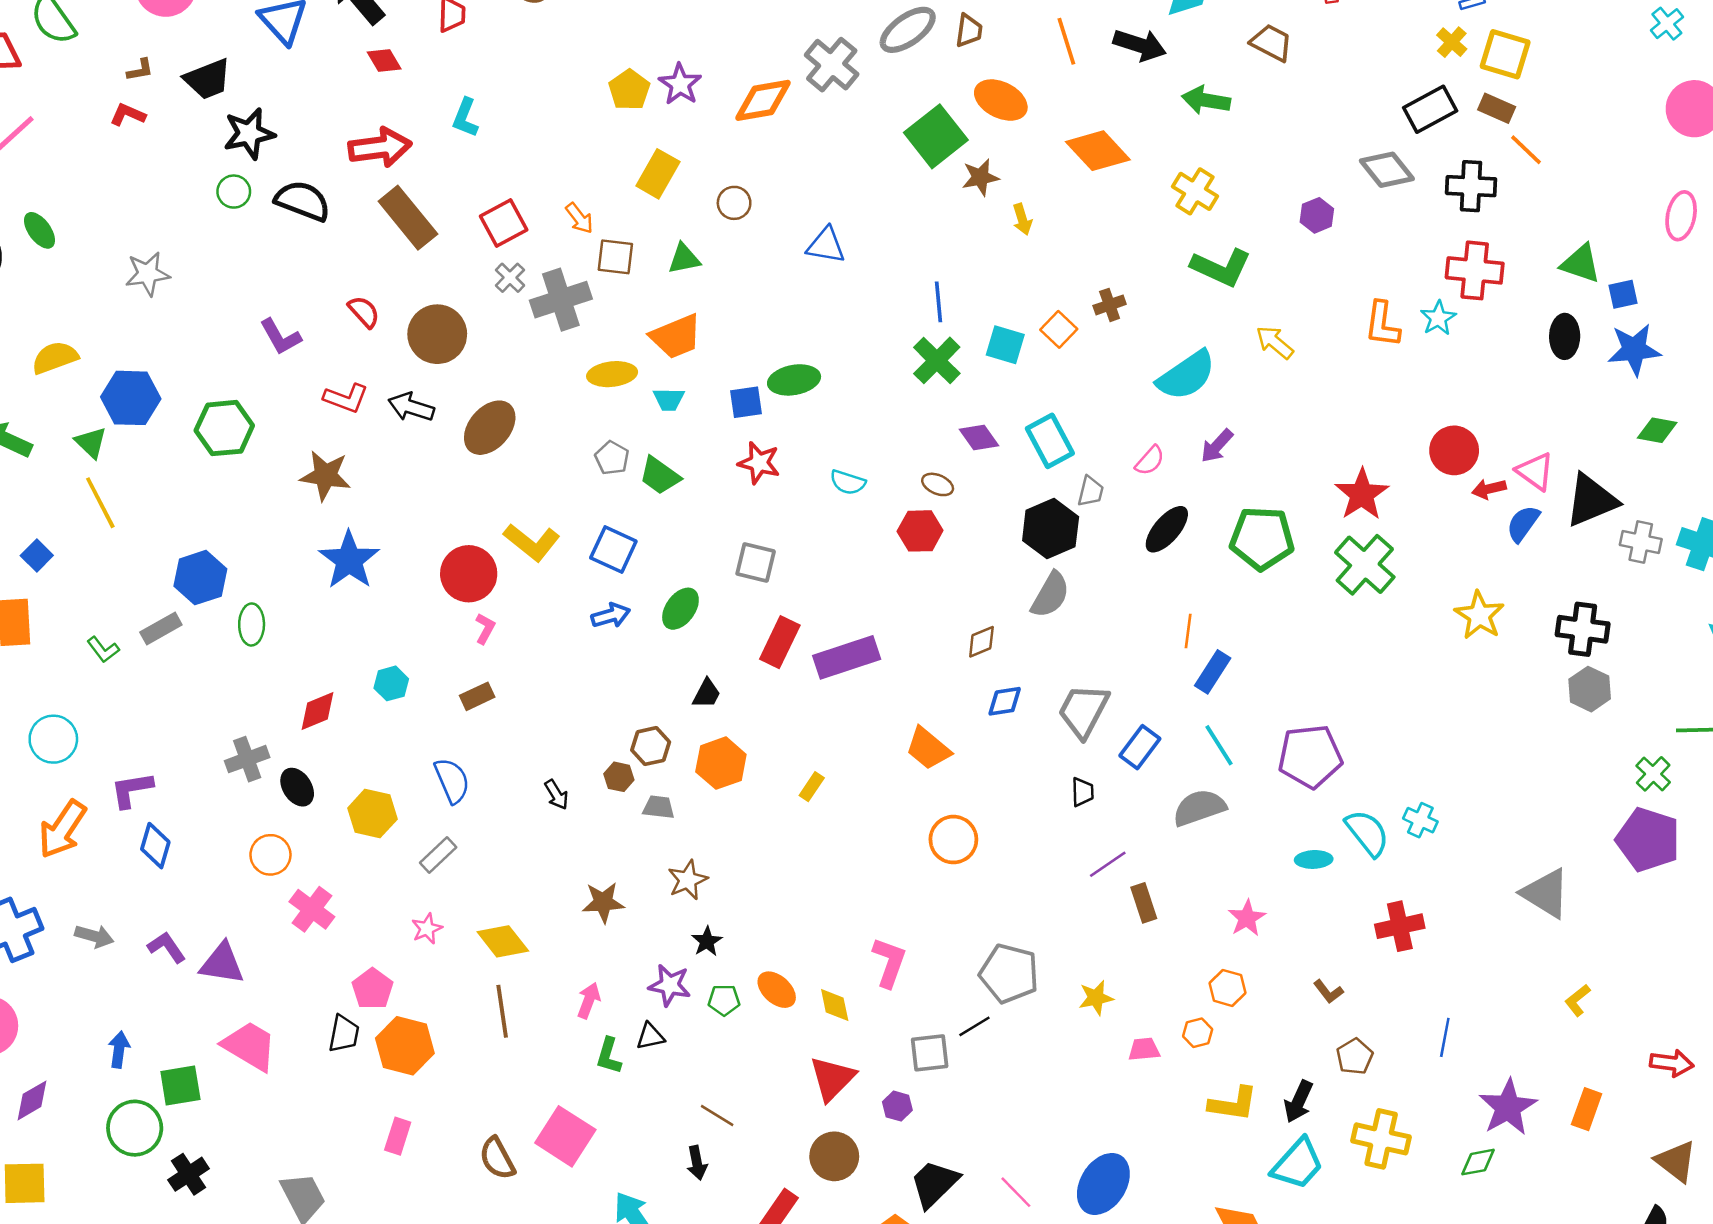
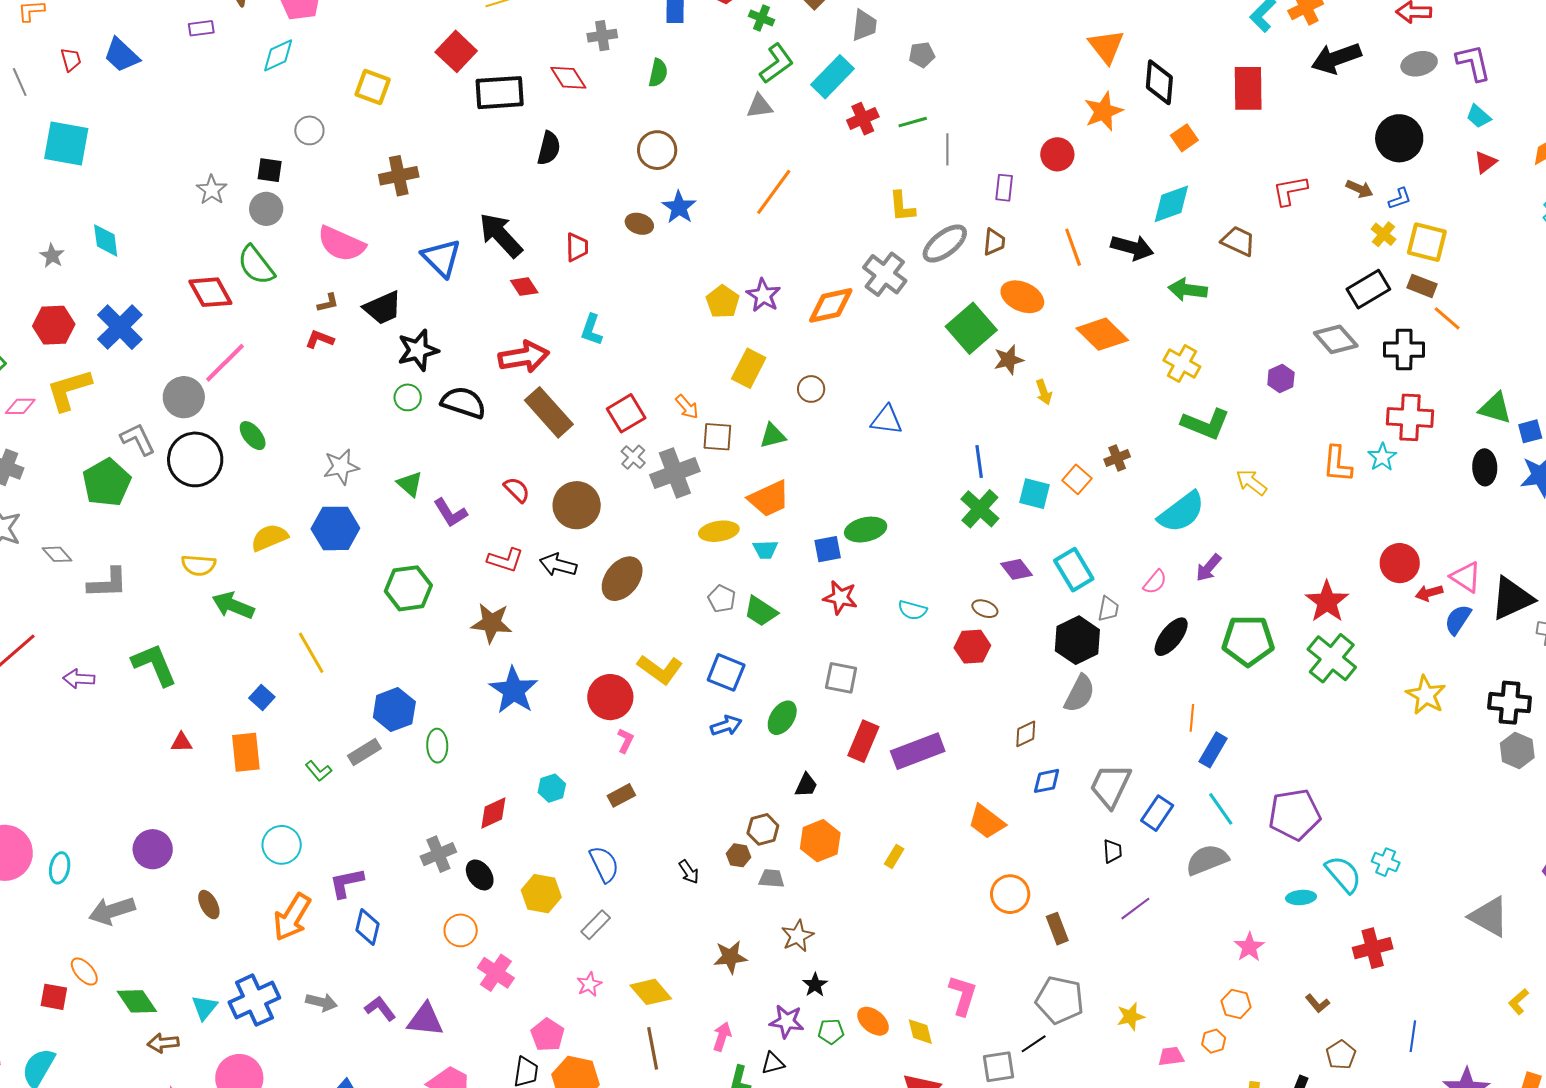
blue hexagon: (131, 398) -> (335, 528), moved
green triangle: (91, 443) -> (410, 484), moved
brown rectangle: (1144, 903) -> (1057, 929), moved

